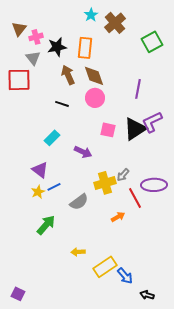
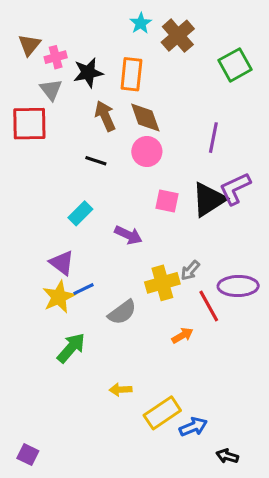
yellow star: (38, 192) -> (59, 297), size x1.5
blue arrow: (125, 276) -> (193, 427), turned -72

